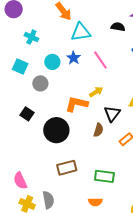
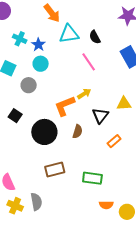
black semicircle: (118, 27) -> (95, 37), moved, turned -128
blue star: (74, 58) -> (38, 45), moved
orange L-shape: (77, 104) -> (65, 106), turned -35
brown semicircle: (98, 130) -> (77, 131), moved
orange semicircle: (95, 202) -> (106, 205), moved

